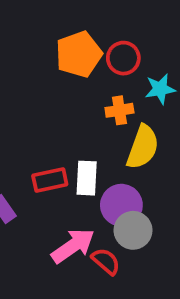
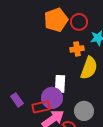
red rectangle: (50, 180) -> (41, 107), moved
purple circle: (121, 205) -> (52, 98), moved

